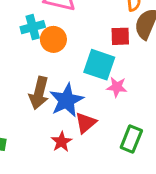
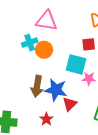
blue star: (66, 100) -> (56, 90), turned -30
red star: (62, 142) -> (46, 119), moved

